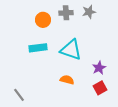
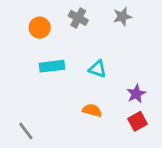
gray cross: (66, 13) -> (78, 18), moved, turned 32
orange circle: (43, 20) -> (40, 28), moved
cyan triangle: (71, 50) -> (98, 69), size x0.6

